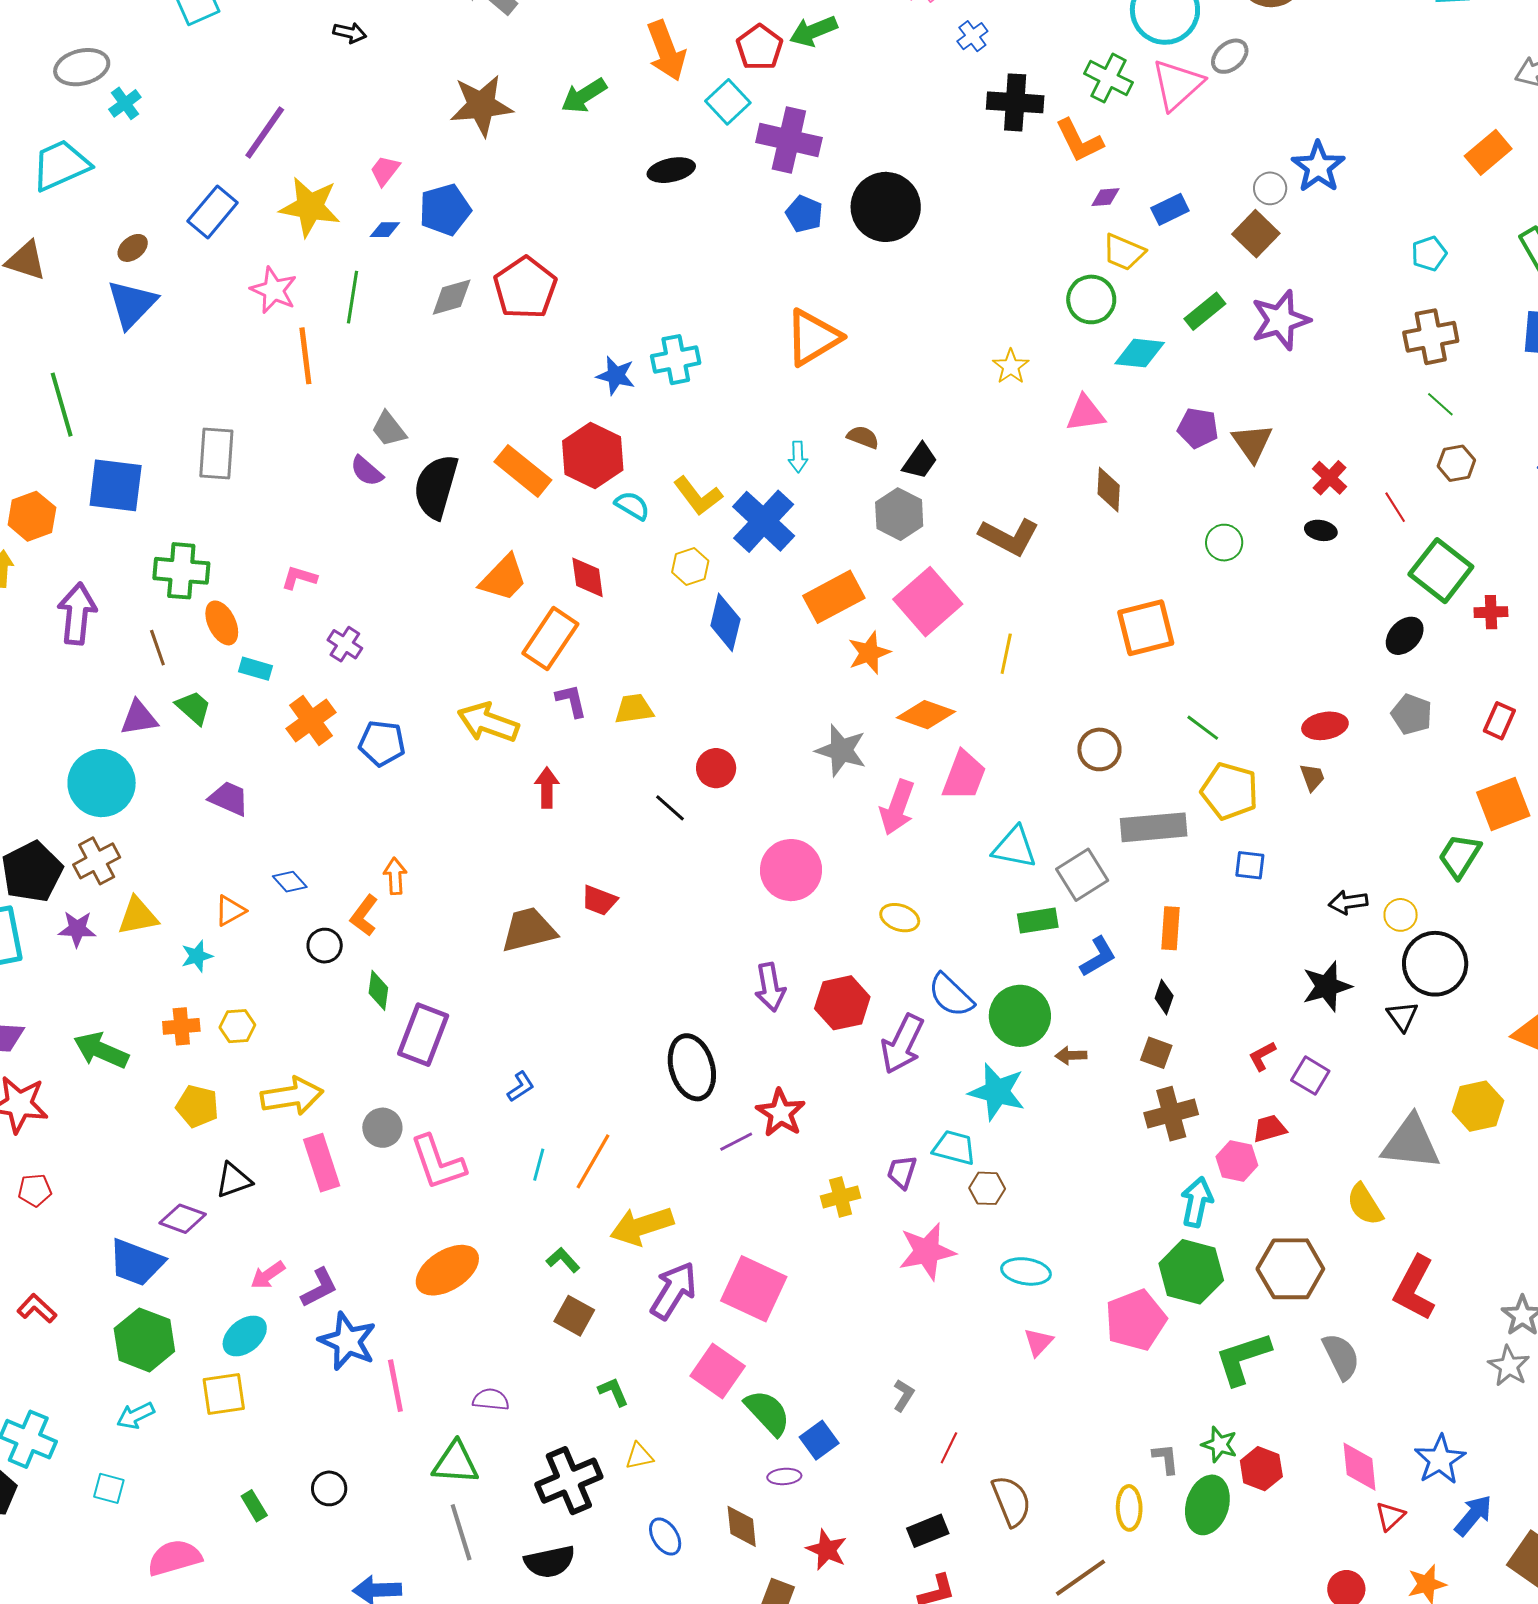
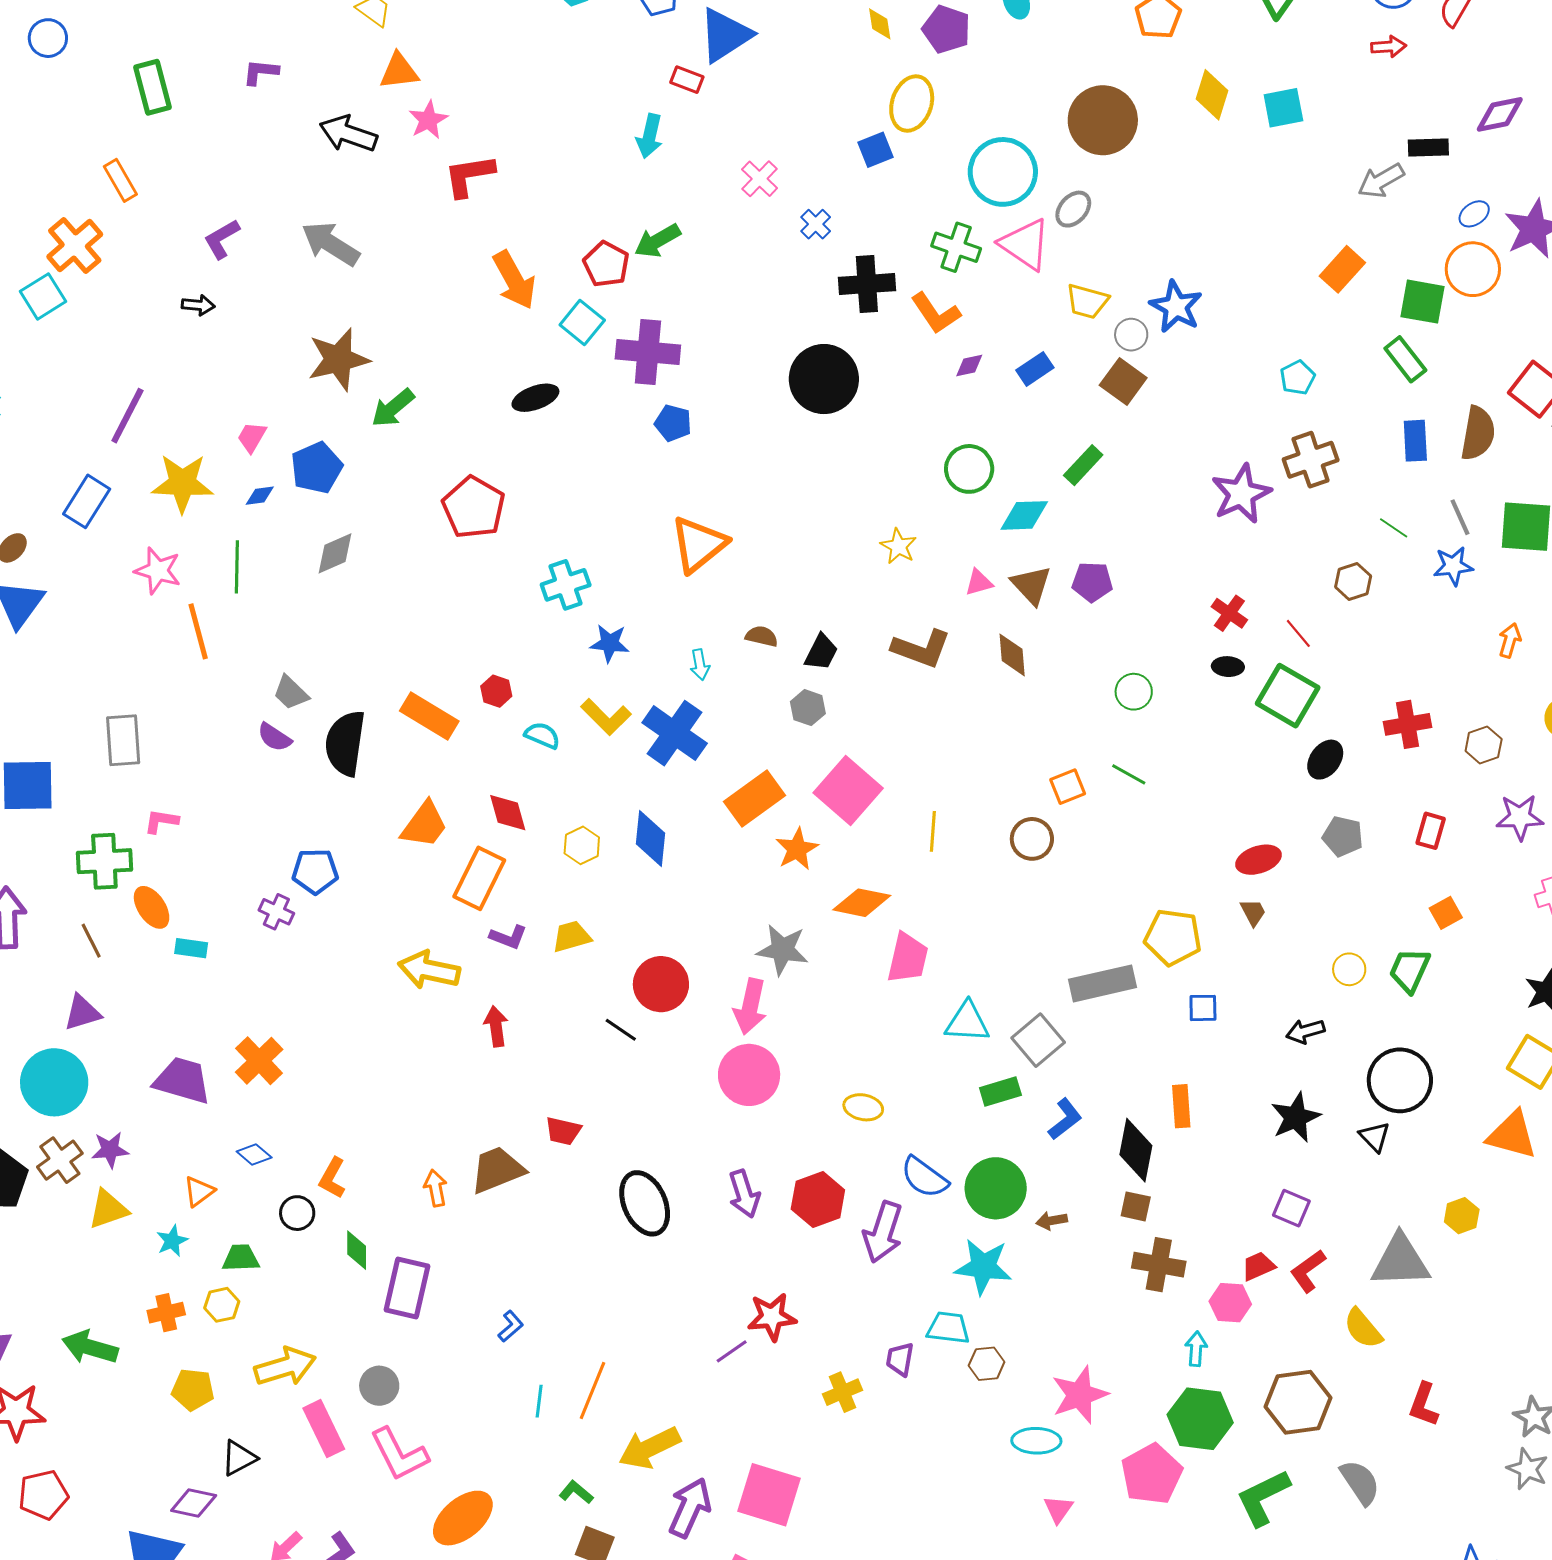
pink triangle: (1177, 85) -> (1025, 244), turned -36
green arrow: (584, 96) -> (393, 408), moved
black circle: (886, 207) -> (824, 379), moved
yellow trapezoid: (1124, 252) -> (1087, 301), moved
red pentagon: (525, 288) -> (474, 507), moved
purple star: (1280, 320) -> (1241, 494), moved
blue star: (616, 376) -> (610, 643), moved
green line: (1440, 404) -> (1394, 528), moved
pink triangle: (1085, 413) -> (979, 583), size x0.7
brown triangle: (1252, 443) -> (1031, 585), moved
red hexagon: (593, 455) -> (496, 691), size x0.5
gray hexagon: (899, 514) -> (808, 708), size x0.7
brown L-shape: (1009, 537) -> (921, 649), moved
yellow hexagon: (690, 567) -> (582, 845), moved
green square: (1441, 571) -> (1288, 696), moved
pink L-shape: (299, 578) -> (161, 821), moved
red cross: (1491, 612) -> (1408, 724), size x1.4
orange square: (1146, 628) -> (1068, 787), size x0.6
purple L-shape: (571, 701) -> (508, 937), turned 132
green trapezoid: (193, 708) -> (241, 1258), moved, turned -36
orange cross: (311, 721) -> (259, 1061), moved
green line: (1203, 728) -> (1129, 774), moved
blue pentagon: (382, 743) -> (315, 871), moved
brown circle: (1099, 749) -> (1032, 839), moved
red circle: (716, 768) -> (661, 984), size x1.4
purple trapezoid: (229, 799) -> (182, 1080), size x1.4
orange square: (1503, 804) -> (1446, 913), size x0.6
pink arrow: (897, 807) -> (750, 1007), moved
orange arrow: (395, 876) -> (436, 1188), moved
yellow circle: (1401, 915) -> (1349, 969), moved
orange rectangle: (1171, 928) -> (1181, 1106), moved
purple star: (77, 929) -> (110, 1150), moved
black diamond: (1164, 997) -> (1136, 1150), size x1.8
red L-shape: (1262, 1056) -> (1308, 1271), moved, size x1.4
black ellipse: (692, 1067) -> (645, 1203), moved
yellow hexagon: (1478, 1106) -> (1462, 1216), size x0.7
red star: (781, 1113) -> (772, 1317), turned -30
brown cross: (1171, 1114) -> (1159, 1265), turned 33
pink L-shape: (438, 1163) -> (399, 1454), moved
red pentagon: (35, 1190) -> (43, 1495), size x1.5
cyan arrow: (1197, 1202) -> (1196, 1349), size x0.7
pink star: (927, 1251) -> (1080, 1395), moved
red L-shape: (1415, 1288) -> (1424, 1405), size x0.7

